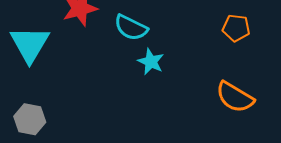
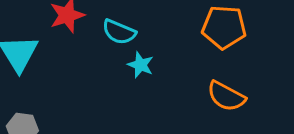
orange pentagon: (236, 28) -> (224, 27), size x1.6

